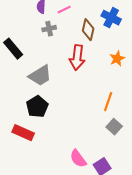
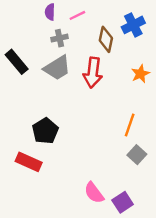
blue cross: (111, 18) -> (133, 25), turned 36
gray trapezoid: (40, 76) -> (57, 68), moved

